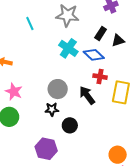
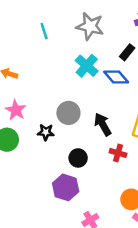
red cross: (100, 77) -> (118, 153), moved
black star: (52, 109) -> (46, 132), moved
purple hexagon: (46, 149) -> (66, 187), moved

